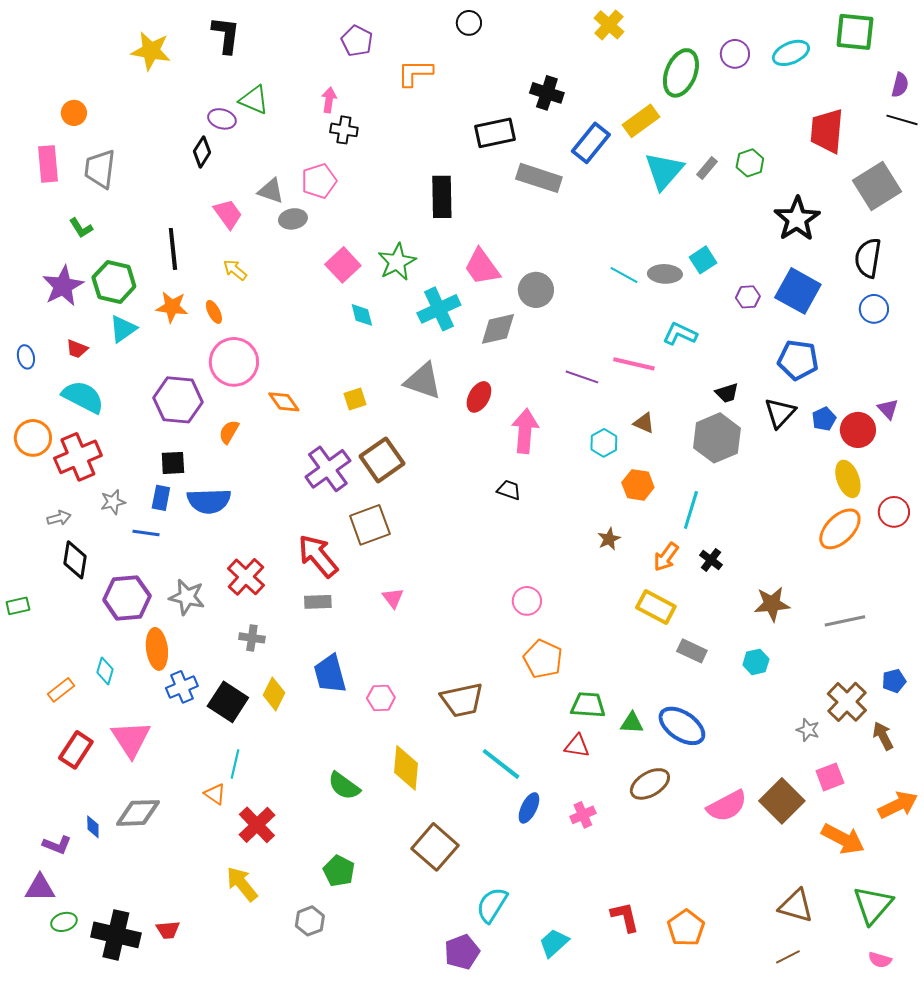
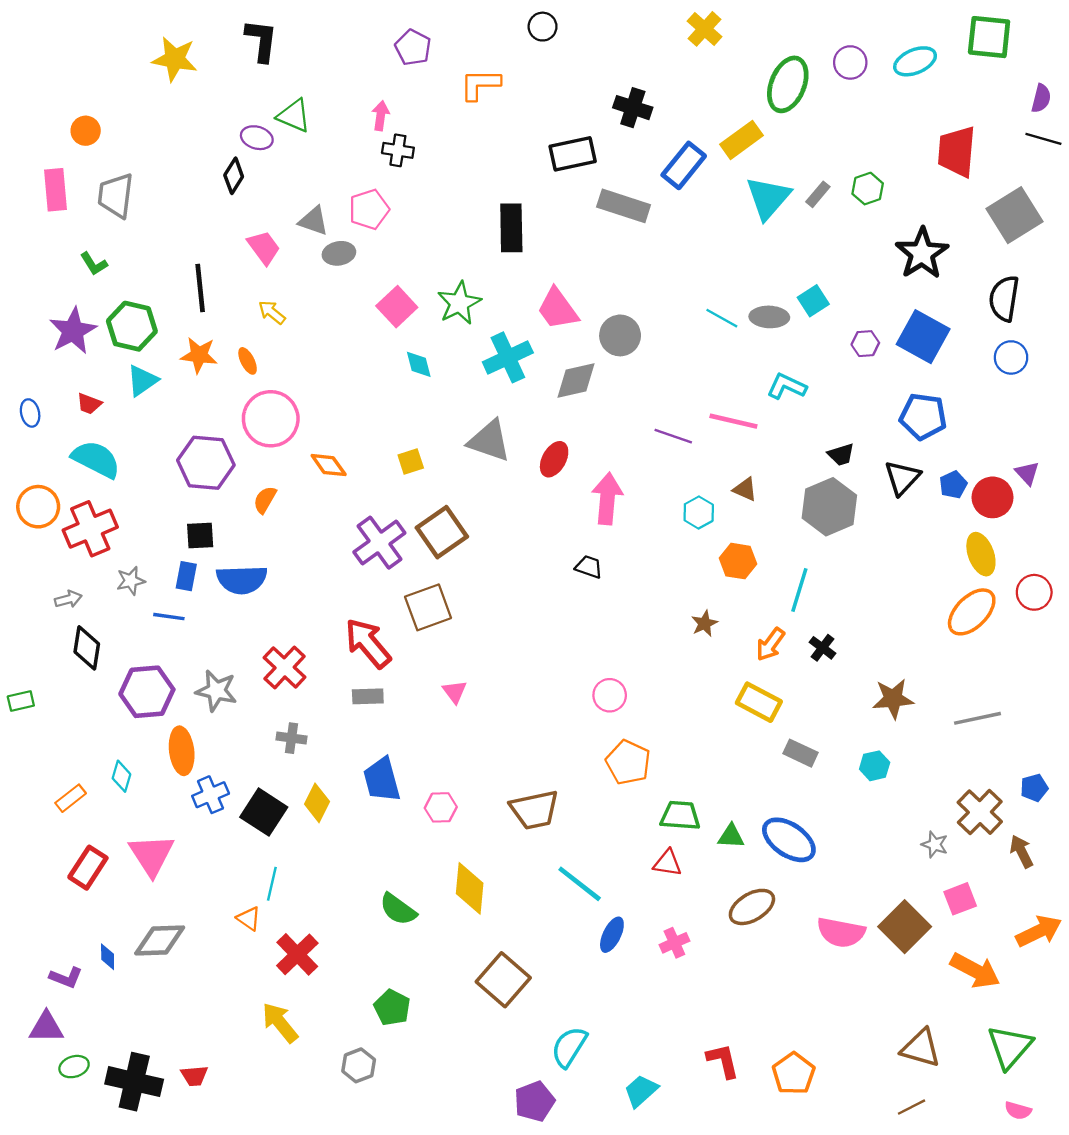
pink semicircle: (727, 806) -> (841, 932), turned 39

